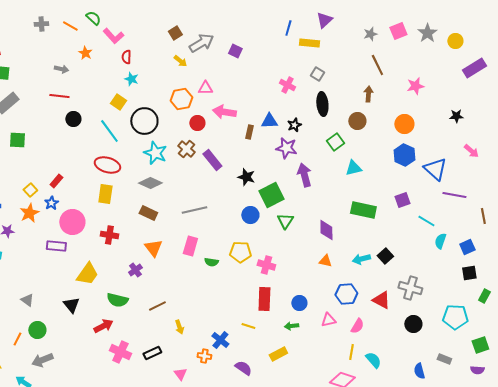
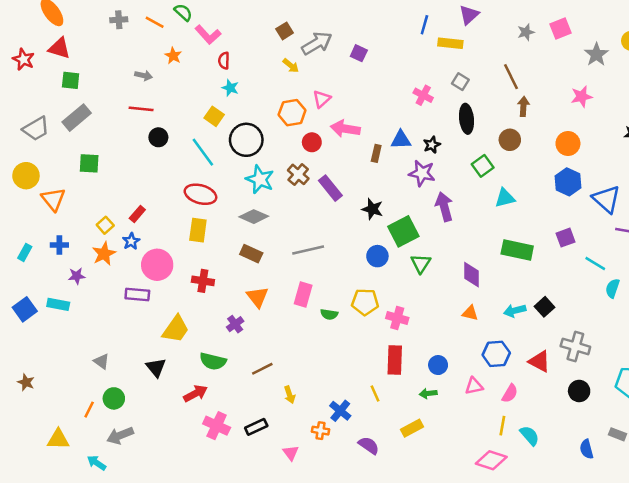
gray star: (427, 33) -> (596, 54), moved
brown line: (377, 65) -> (511, 77), moved
pink triangle: (205, 88) -> (322, 99), turned -42
yellow line: (248, 326) -> (375, 393), turned 48

